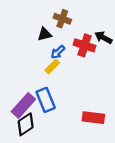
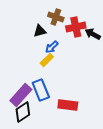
red cross: (85, 45) -> (76, 27), moved, turned -30
red rectangle: (93, 118) -> (68, 105), moved

